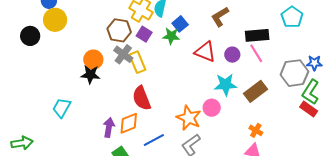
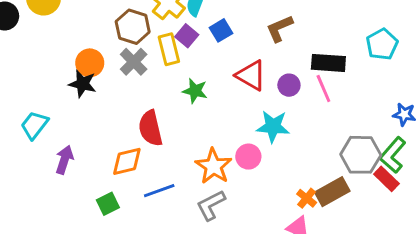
purple square: (144, 34) -> (187, 36), moved
green star: (171, 36) -> (195, 91), moved
yellow rectangle: (137, 62) -> (169, 49), moved
gray hexagon: (294, 73) -> (361, 155), moved
brown rectangle: (256, 91) -> (332, 192), moved
purple arrow: (109, 127) -> (64, 160), moved

